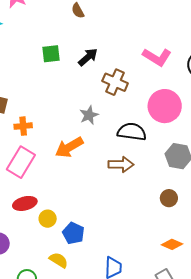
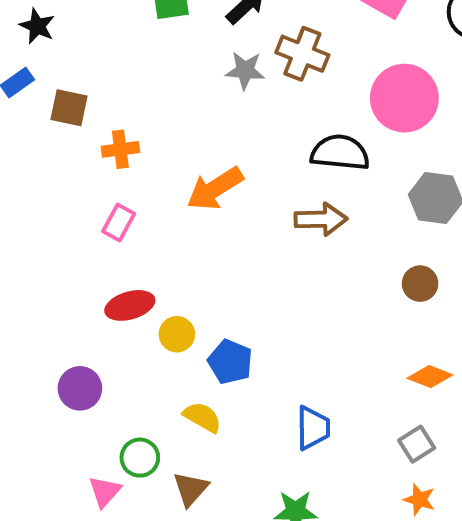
gray star: (89, 115) -> (245, 70), moved, turned 30
pink rectangle: (21, 162) -> (119, 222), size x0.6

